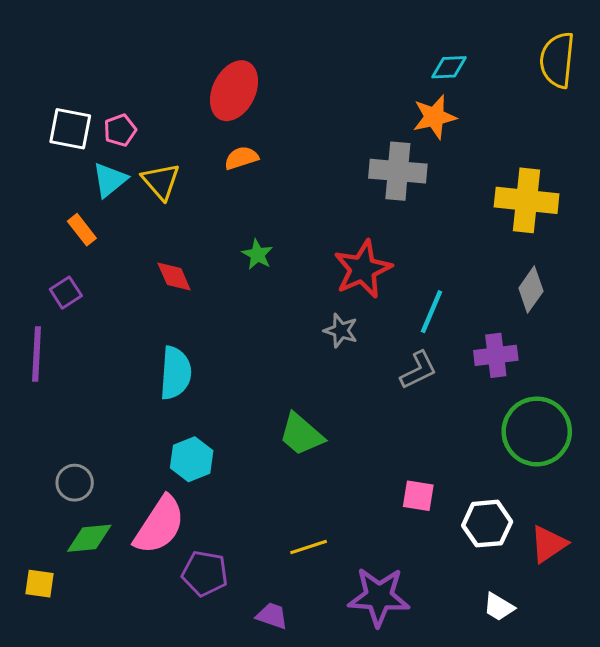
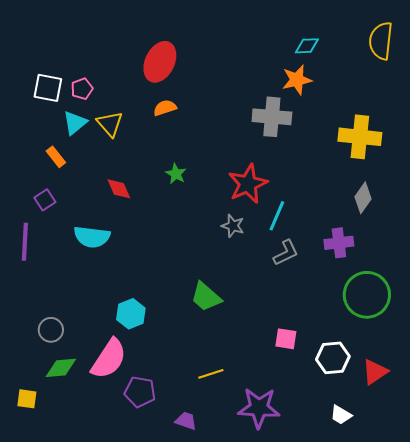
cyan line: (431, 312) -> (277, 216), moved
cyan semicircle: (176, 373) -> (92, 237), moved, turned 93

